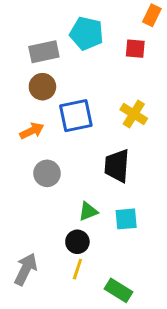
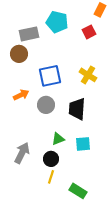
red square: (135, 49) -> (89, 32), turned -32
brown circle: (42, 87) -> (19, 54), moved
orange arrow: (32, 131) -> (21, 95), moved
gray circle: (47, 173) -> (46, 105), moved
gray arrow: (26, 269) -> (22, 153), moved

